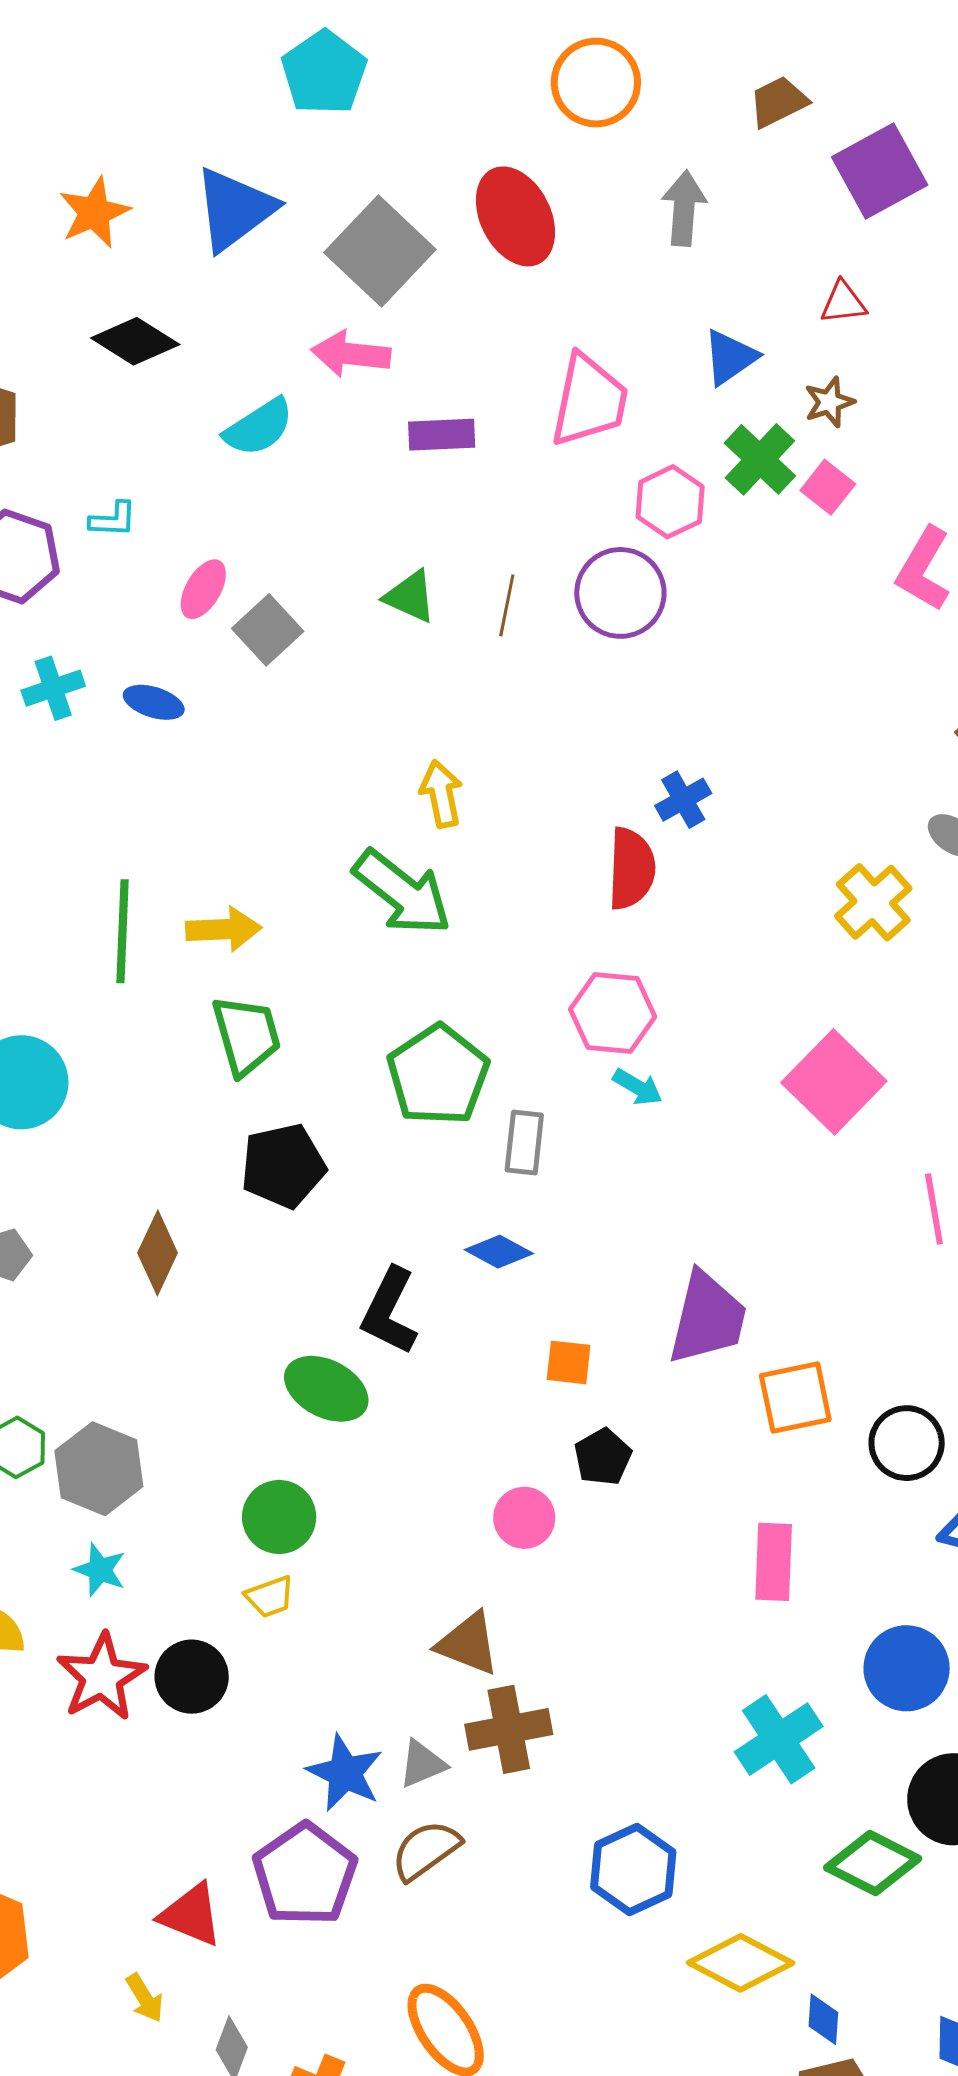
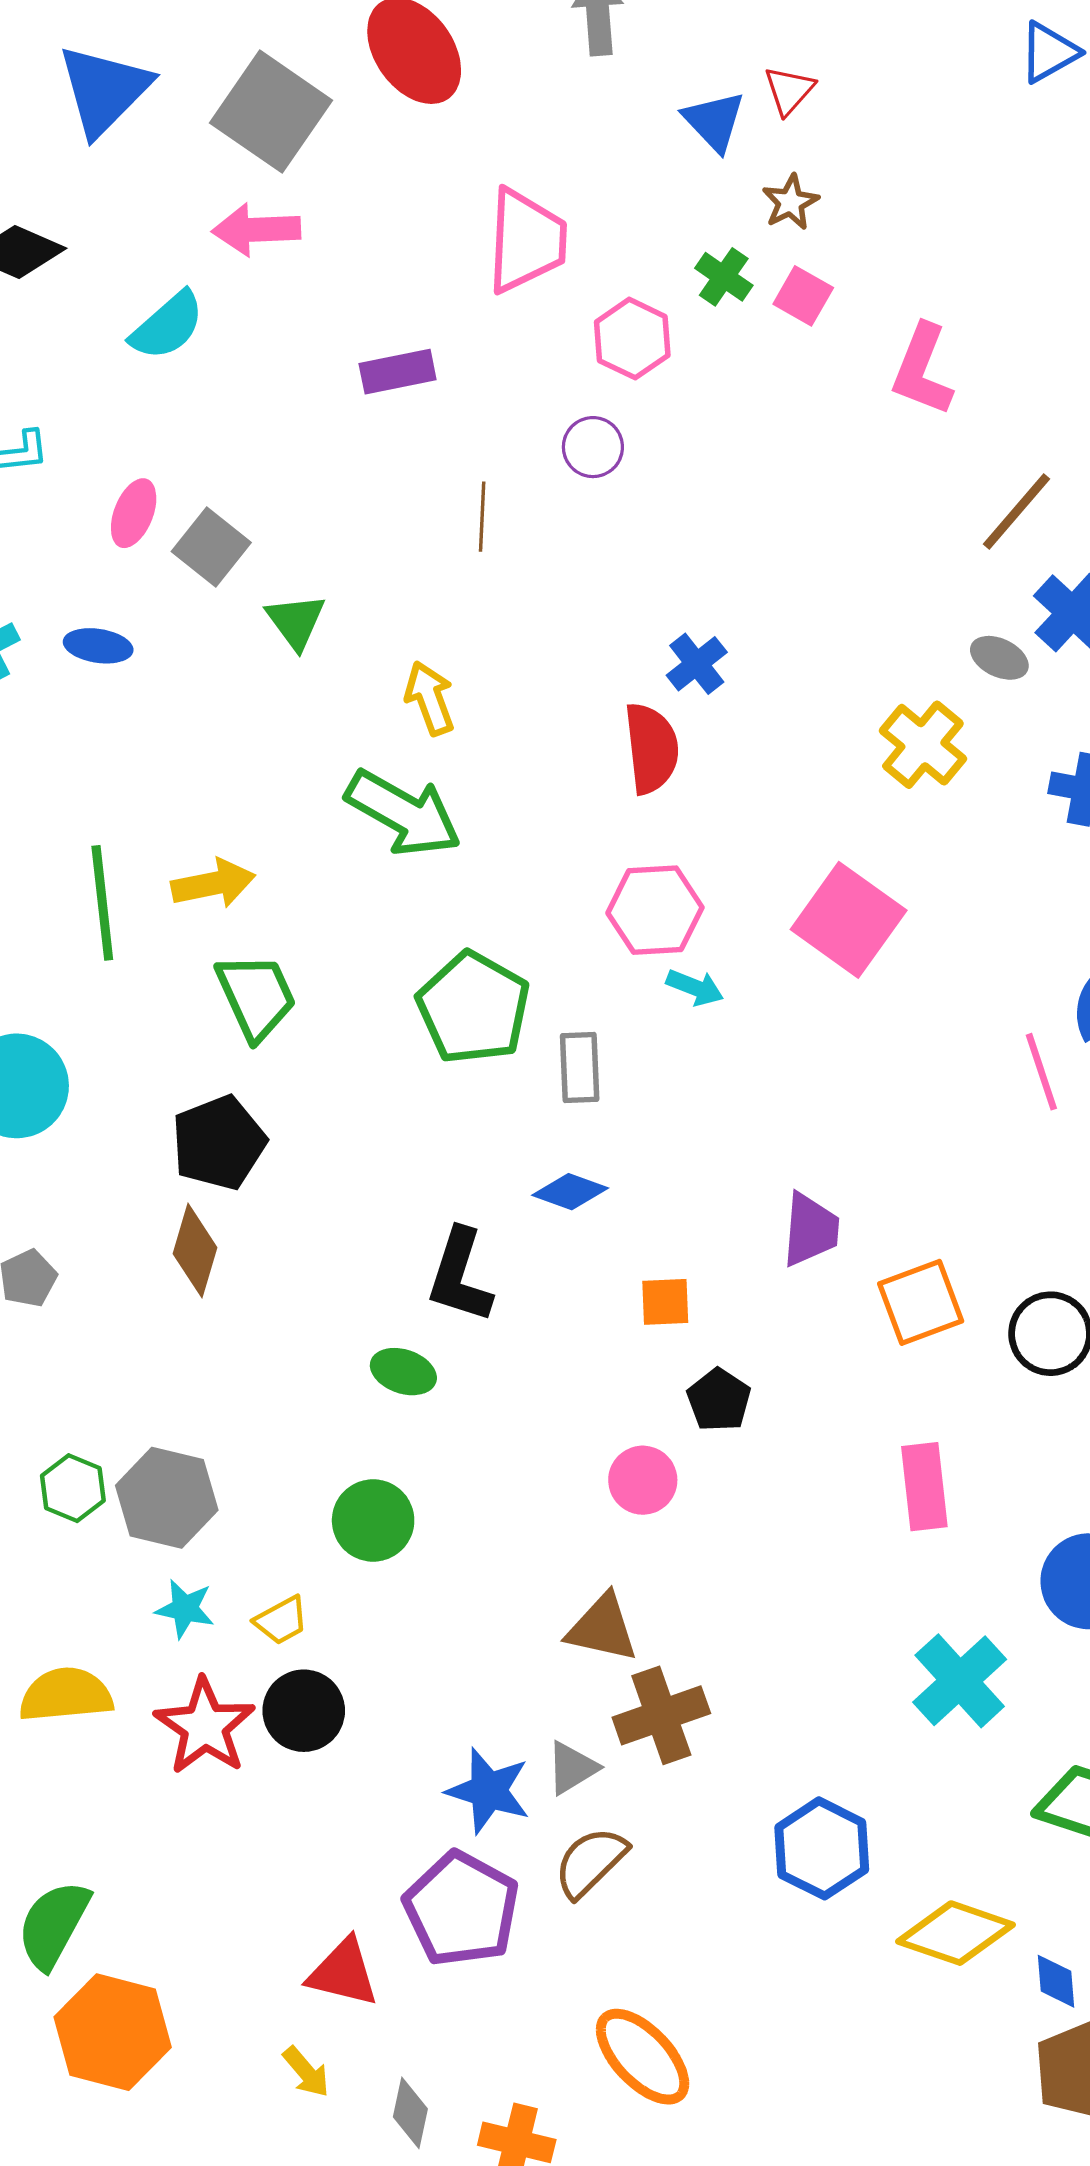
red triangle: (843, 303) -> (789, 90), turned -33
blue triangle: (730, 357) -> (714, 121), moved, turned -30
purple rectangle: (442, 435) -> (398, 372), moved
green cross: (760, 459) -> (724, 277), size x0.7
purple circle: (620, 593) -> (593, 447), size x0.6
green triangle: (410, 596) -> (296, 621), moved, turned 38
brown line: (507, 605) -> (482, 517), moved
pink square: (834, 1082) -> (849, 920), moved
black pentagon: (283, 1166) -> (219, 1143), moved
purple trapezoid: (707, 1318) -> (811, 1230), size x0.7
green ellipse: (326, 1389) -> (403, 1372), size x0.7
yellow trapezoid: (270, 1597) -> (281, 1620), moved

